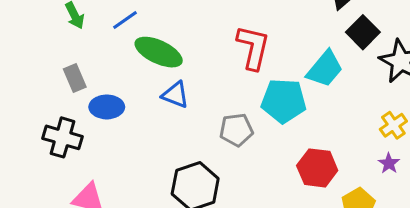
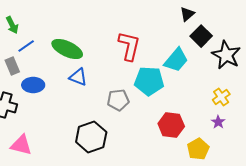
blue line: (125, 20) -> (26, 46), moved

